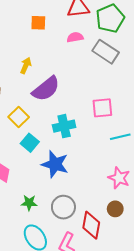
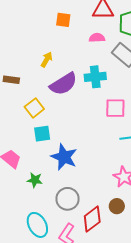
cyan cross: (64, 126) -> (95, 77), moved
cyan square: (30, 143) -> (42, 134), turned 36
green star: (29, 203) -> (35, 180), moved
red diamond: (91, 225) -> (92, 219), turned 36

